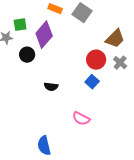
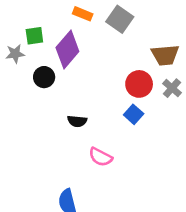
brown trapezoid: (115, 39) -> (165, 55), turned 40
pink semicircle: (81, 119) -> (100, 157), moved

